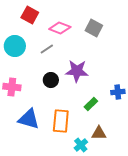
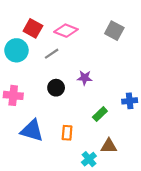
red square: (30, 15) -> (33, 28), moved
gray square: (94, 28) -> (114, 31), moved
purple star: (77, 71) -> (85, 78), size x0.6
orange rectangle: (61, 121) -> (67, 133), size x0.6

